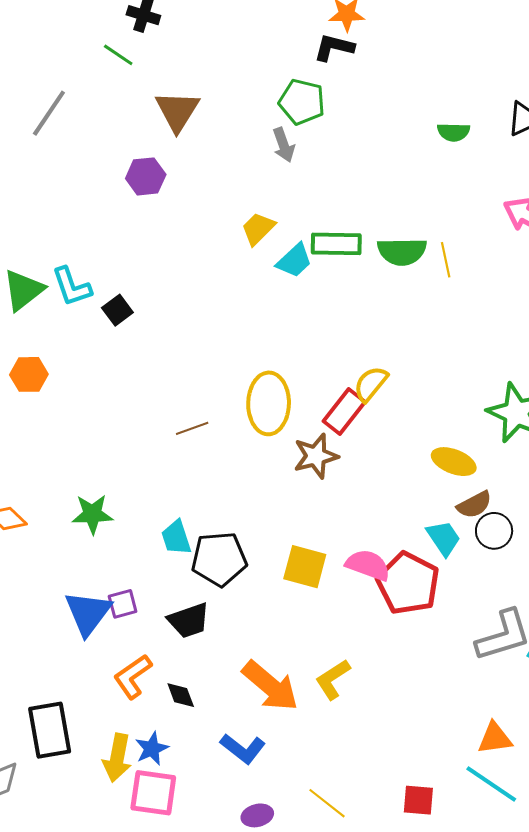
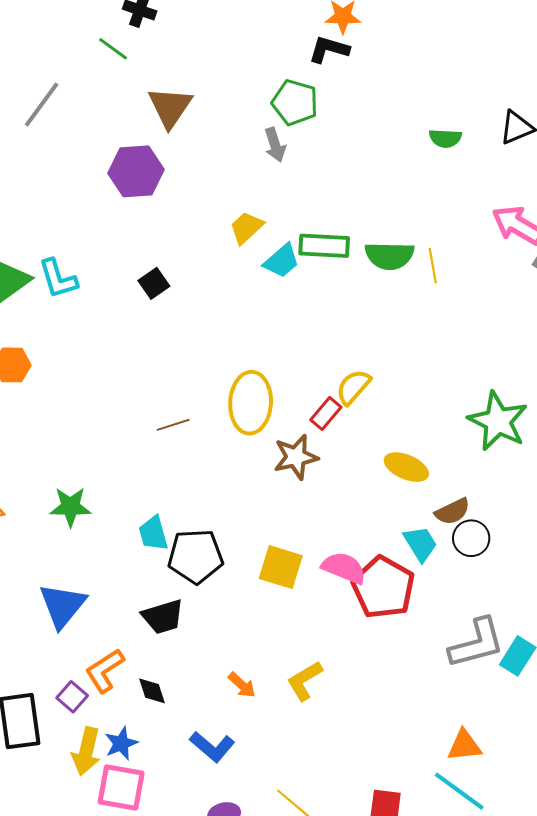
purple hexagon: (146, 176) -> (136, 171), size x1.4
black square: (117, 310) -> (154, 283), moved
red rectangle: (344, 412) -> (326, 414), size x0.7
yellow ellipse: (454, 462) -> (406, 467), moved
purple square: (123, 604) -> (72, 697), moved, turned -36
orange arrow: (270, 686) -> (242, 685), size x0.5

